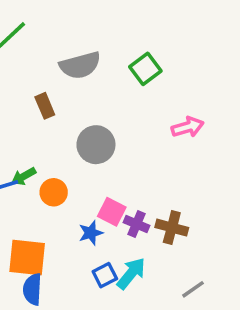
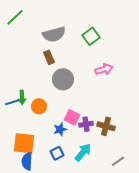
brown rectangle: (45, 106) -> (49, 57), moved
pink arrow: (188, 127) -> (104, 69), moved
green arrow: (24, 176) -> (22, 97), turned -64
purple cross: (137, 224) -> (86, 124), turned -32
blue square: (105, 275) -> (57, 153), moved

